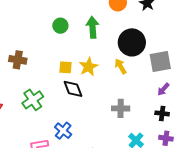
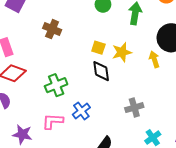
green cross: (33, 100) -> (56, 85), moved
gray cross: (121, 108) -> (134, 108), moved, turned -30

